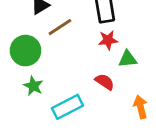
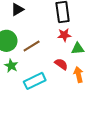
brown line: (60, 27) -> (32, 46), moved
orange arrow: (141, 107) -> (79, 75), moved

